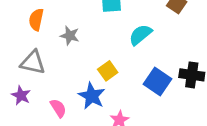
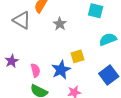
gray triangle: (33, 62) -> (22, 20), moved
purple star: (21, 95) -> (12, 61), moved

